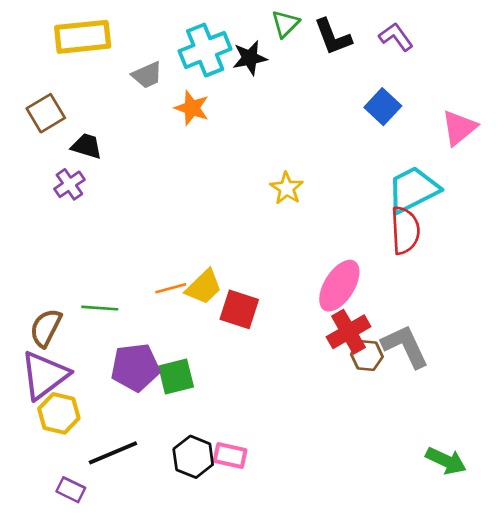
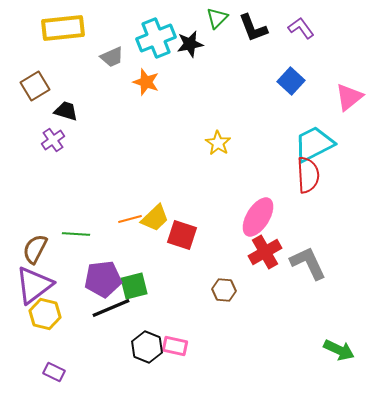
brown hexagon: (367, 355) -> (224, 290), moved
black line: (113, 453) -> (111, 308), moved

